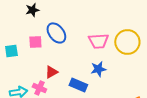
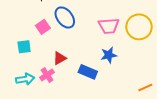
pink square: (35, 42) -> (43, 27), turned -32
cyan square: (11, 51) -> (24, 47), moved
pink cross: (39, 88) -> (47, 75), turned 32

